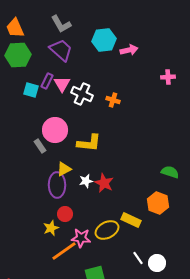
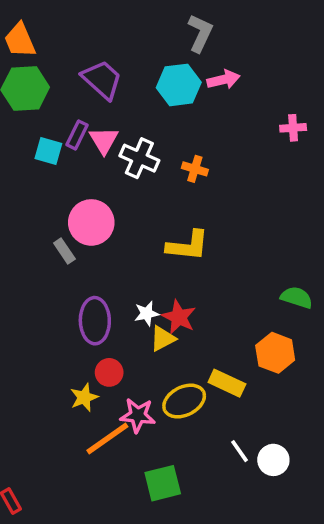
gray L-shape: (61, 24) -> (200, 33), moved, turned -125
cyan hexagon: (104, 40) -> (179, 85), moved
yellow L-shape: (89, 143) -> (188, 246), moved
yellow triangle: (64, 169) -> (163, 339), moved

